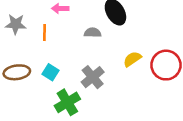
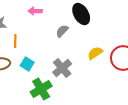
orange line: (45, 33) -> (15, 41), moved
gray semicircle: (93, 33) -> (62, 31), turned -48

